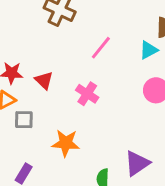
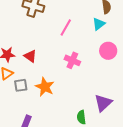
pink cross: (87, 94) -> (72, 60), moved
orange star: (66, 143) -> (45, 87), moved, turned 30

